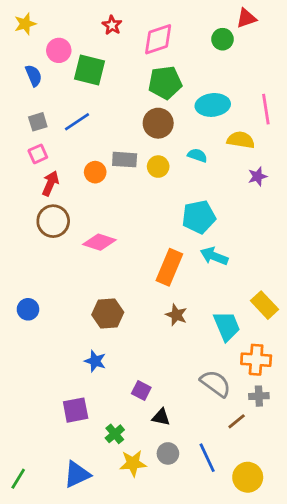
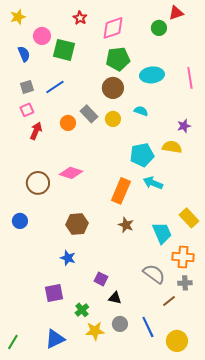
yellow semicircle: (241, 140) -> (172, 147), moved
gray rectangle: (125, 160) -> (89, 114), turned 42
brown circle: (53, 221) -> (38, 183), moved

